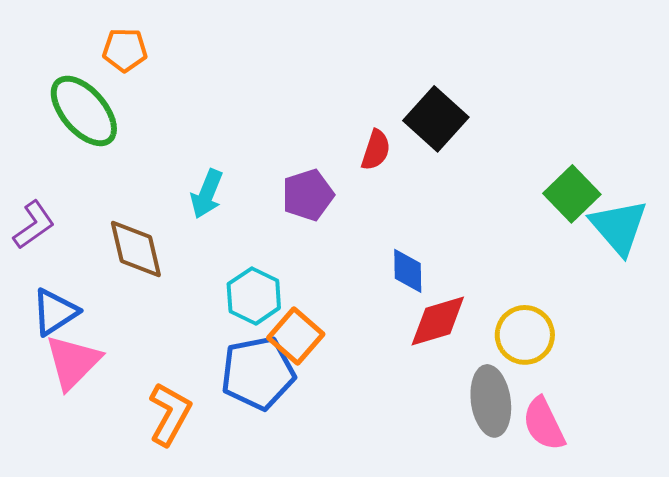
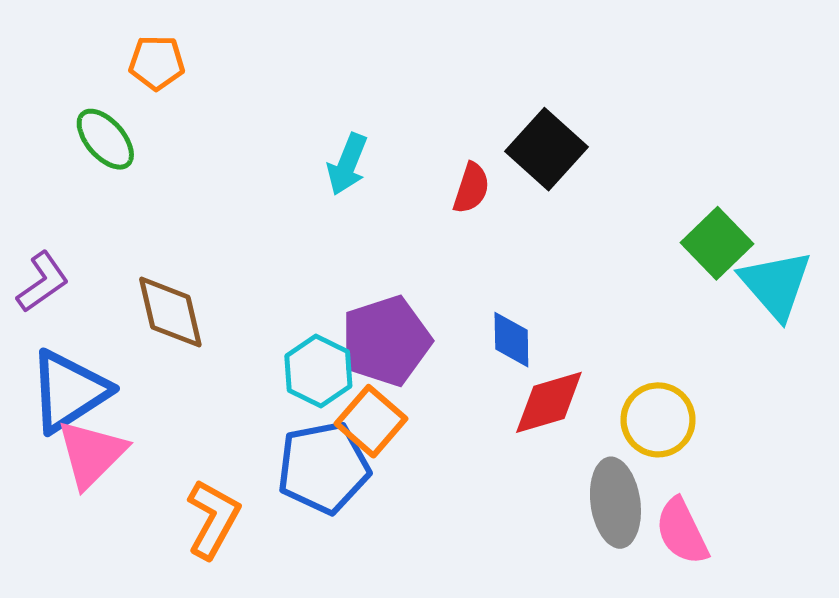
green ellipse: (84, 111) -> (105, 139), size x0.7
cyan arrow: (207, 194) -> (347, 164), moved
purple pentagon: (308, 195) -> (386, 341), moved, size x1.4
blue triangle: (55, 312) -> (69, 391), size x1.4

